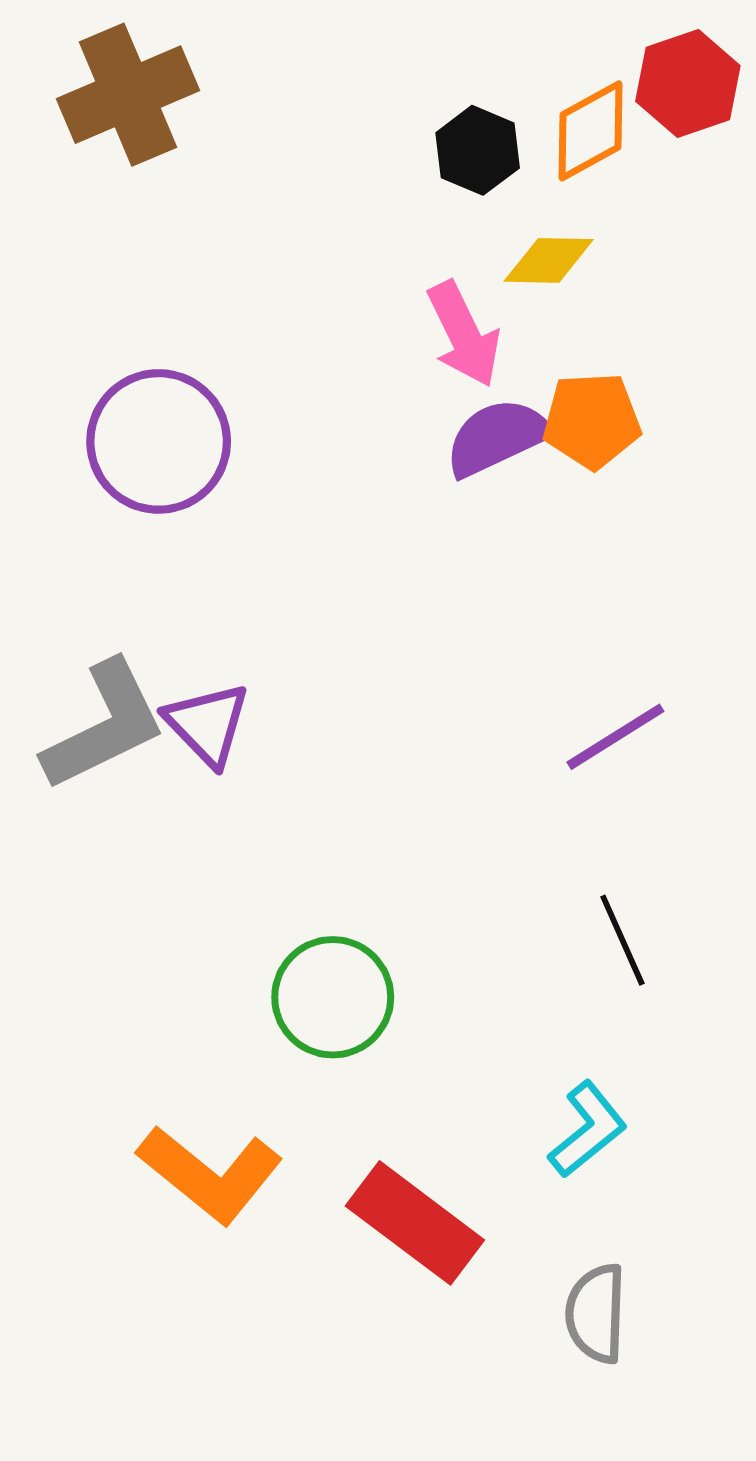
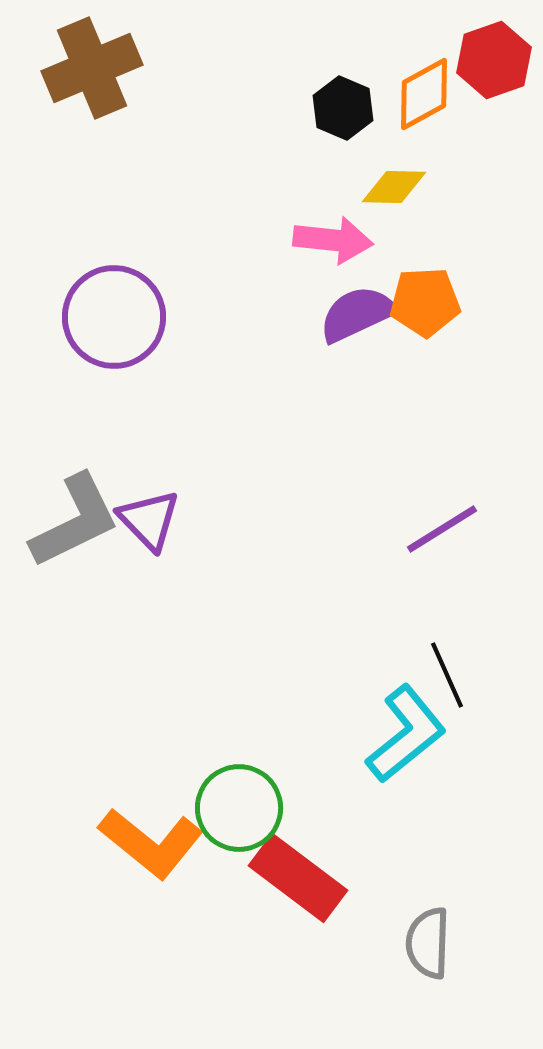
pink arrow: (464, 334) -> (333, 240), turned -58
green circle: (333, 997) -> (239, 808), moved
cyan L-shape: (588, 1130) -> (406, 734), moved, size x1.4

